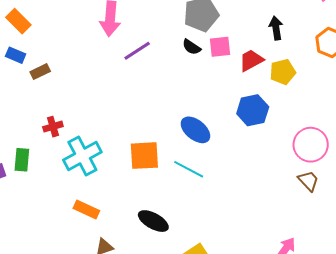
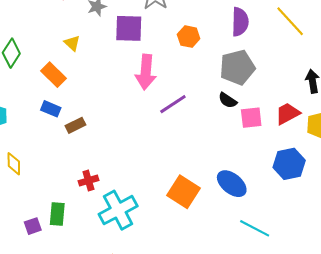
pink square: (220, 47) -> (251, 118), moved
orange square: (144, 156) -> (183, 192), moved, turned 36
cyan line: (189, 169) -> (255, 228), moved

